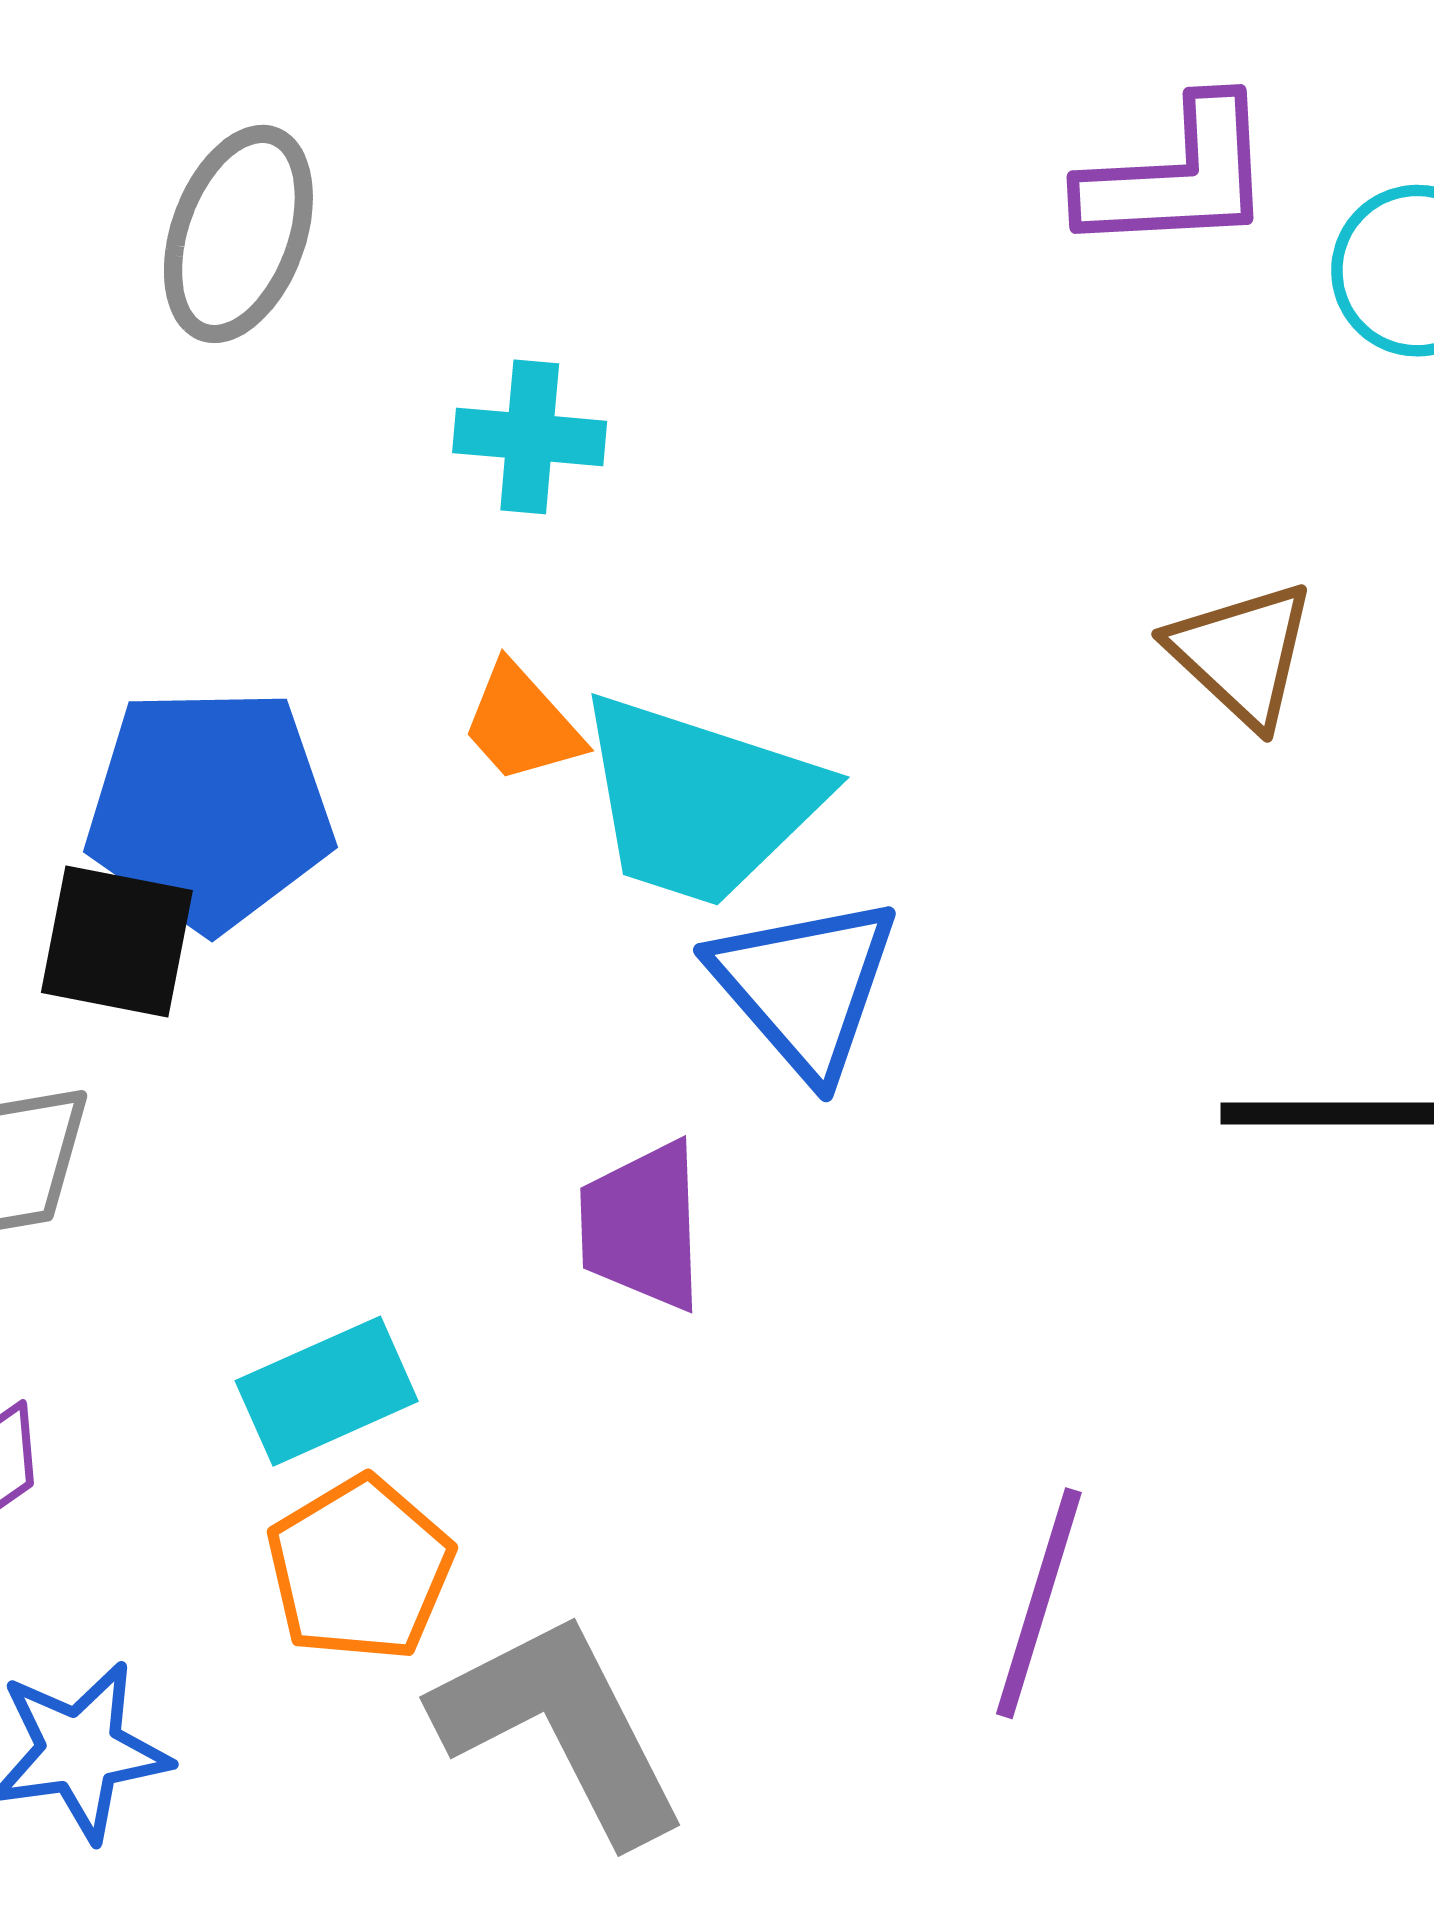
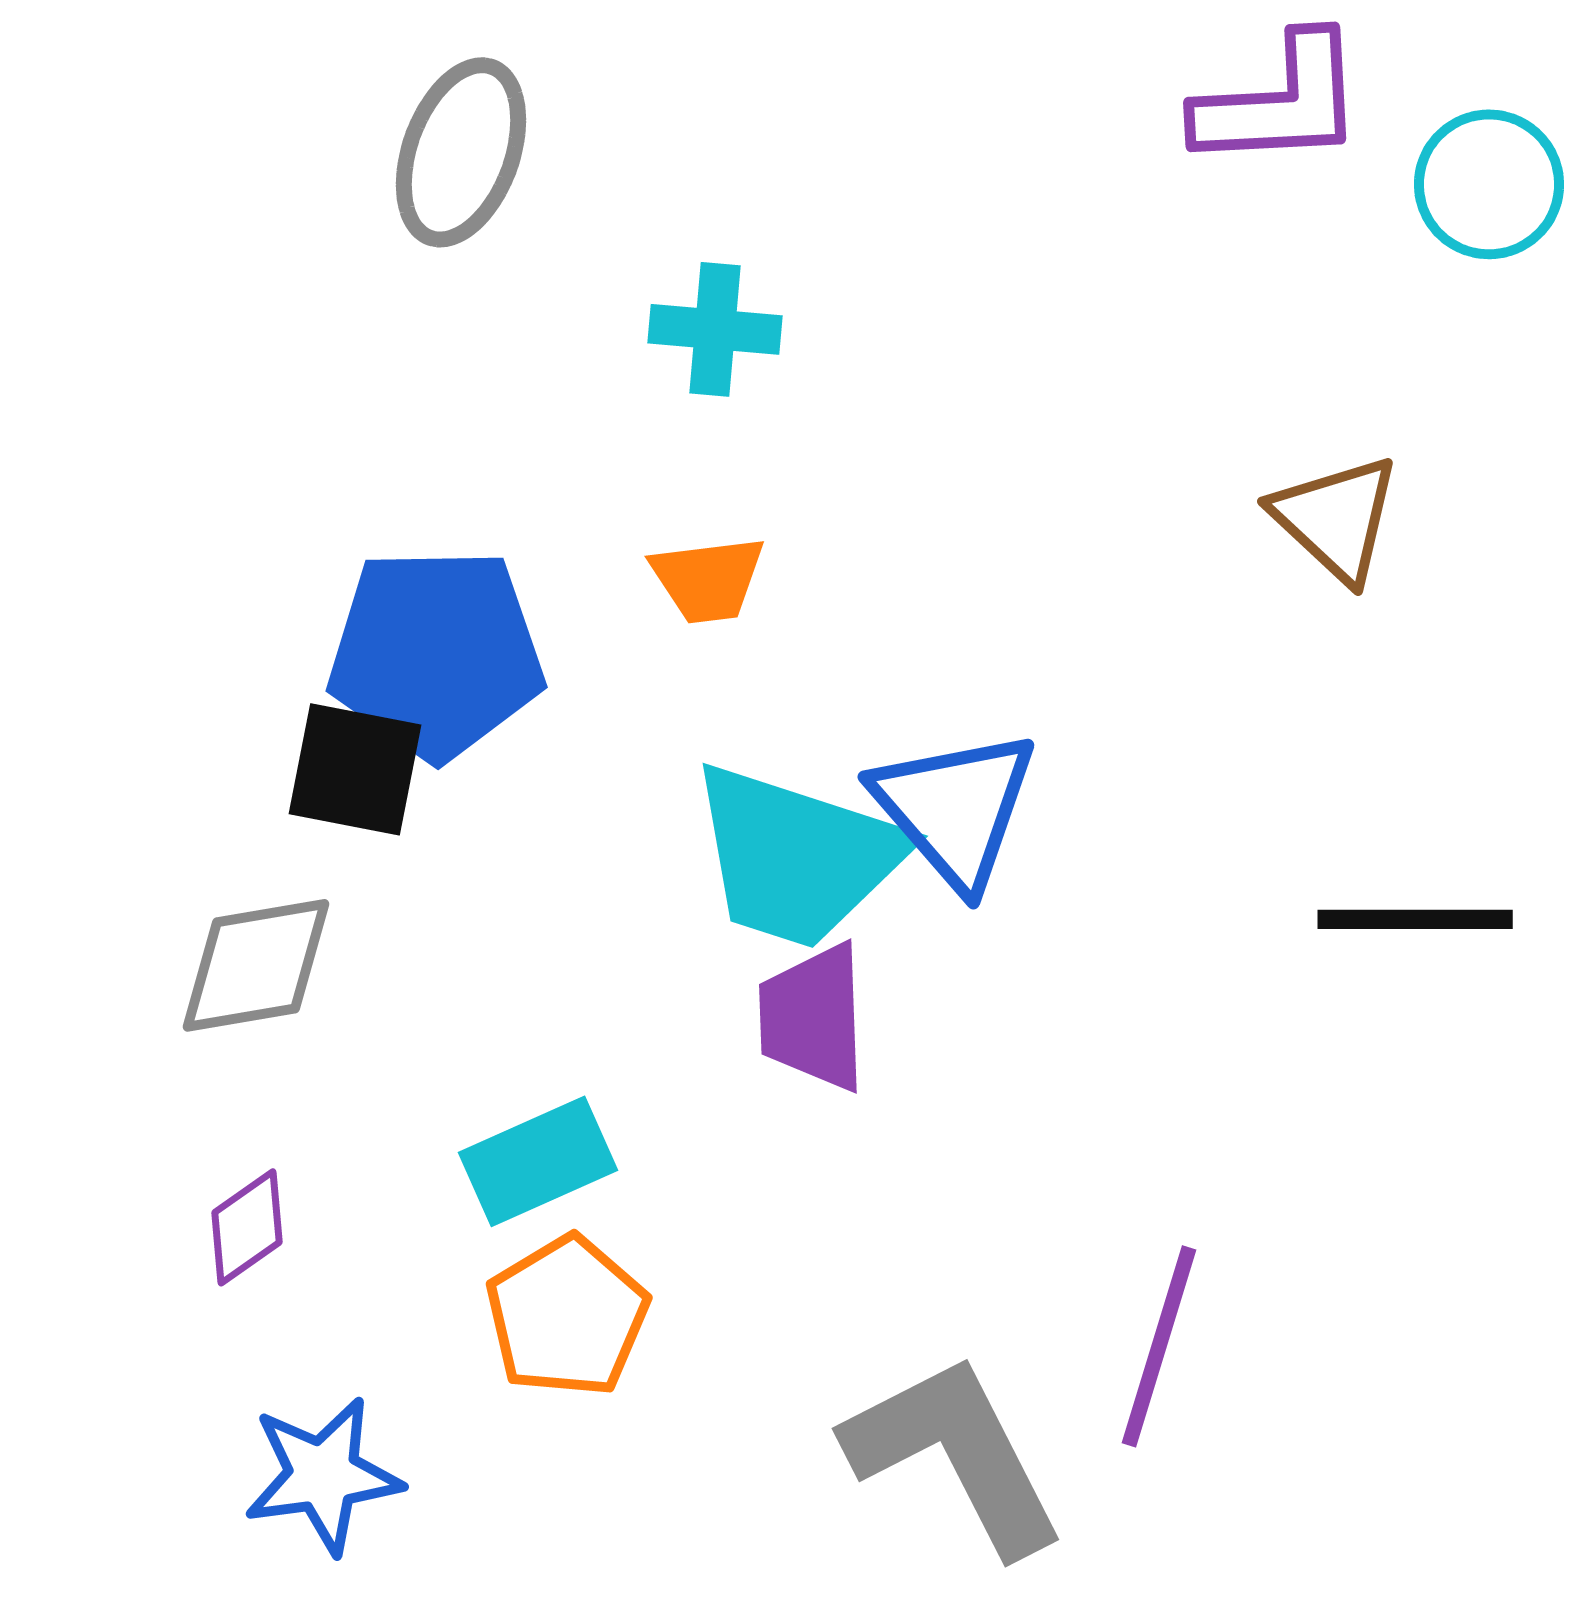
orange trapezoid: (522, 724) -> (708, 579), turned -55
cyan trapezoid: (699, 800) -> (797, 856), moved
gray L-shape: (561, 1727) -> (955, 1454), moved

